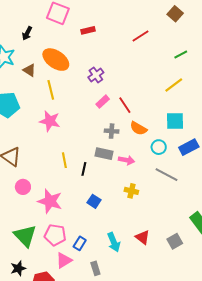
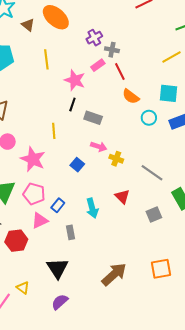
yellow line: (51, 90) -> (46, 59), moved
pink star: (50, 121) -> (75, 80), moved
gray cross: (112, 131) -> (112, 50), moved
yellow line: (64, 160) -> (54, 131), moved
pink arrow: (126, 160) -> (99, 147), moved
black line: (84, 169) -> (72, 104), moved
gray line: (166, 175) -> (152, 173), moved
red triangle: (142, 237) -> (122, 197), moved

